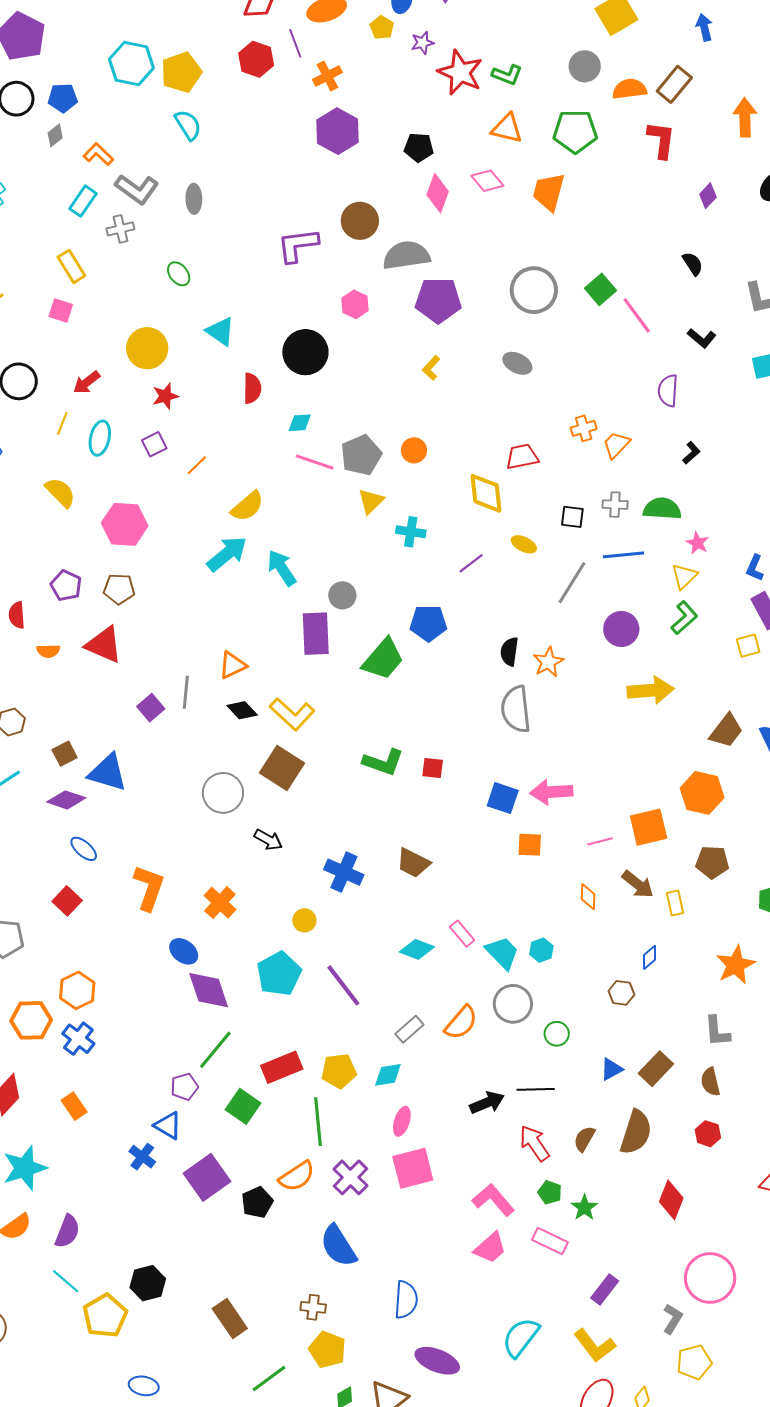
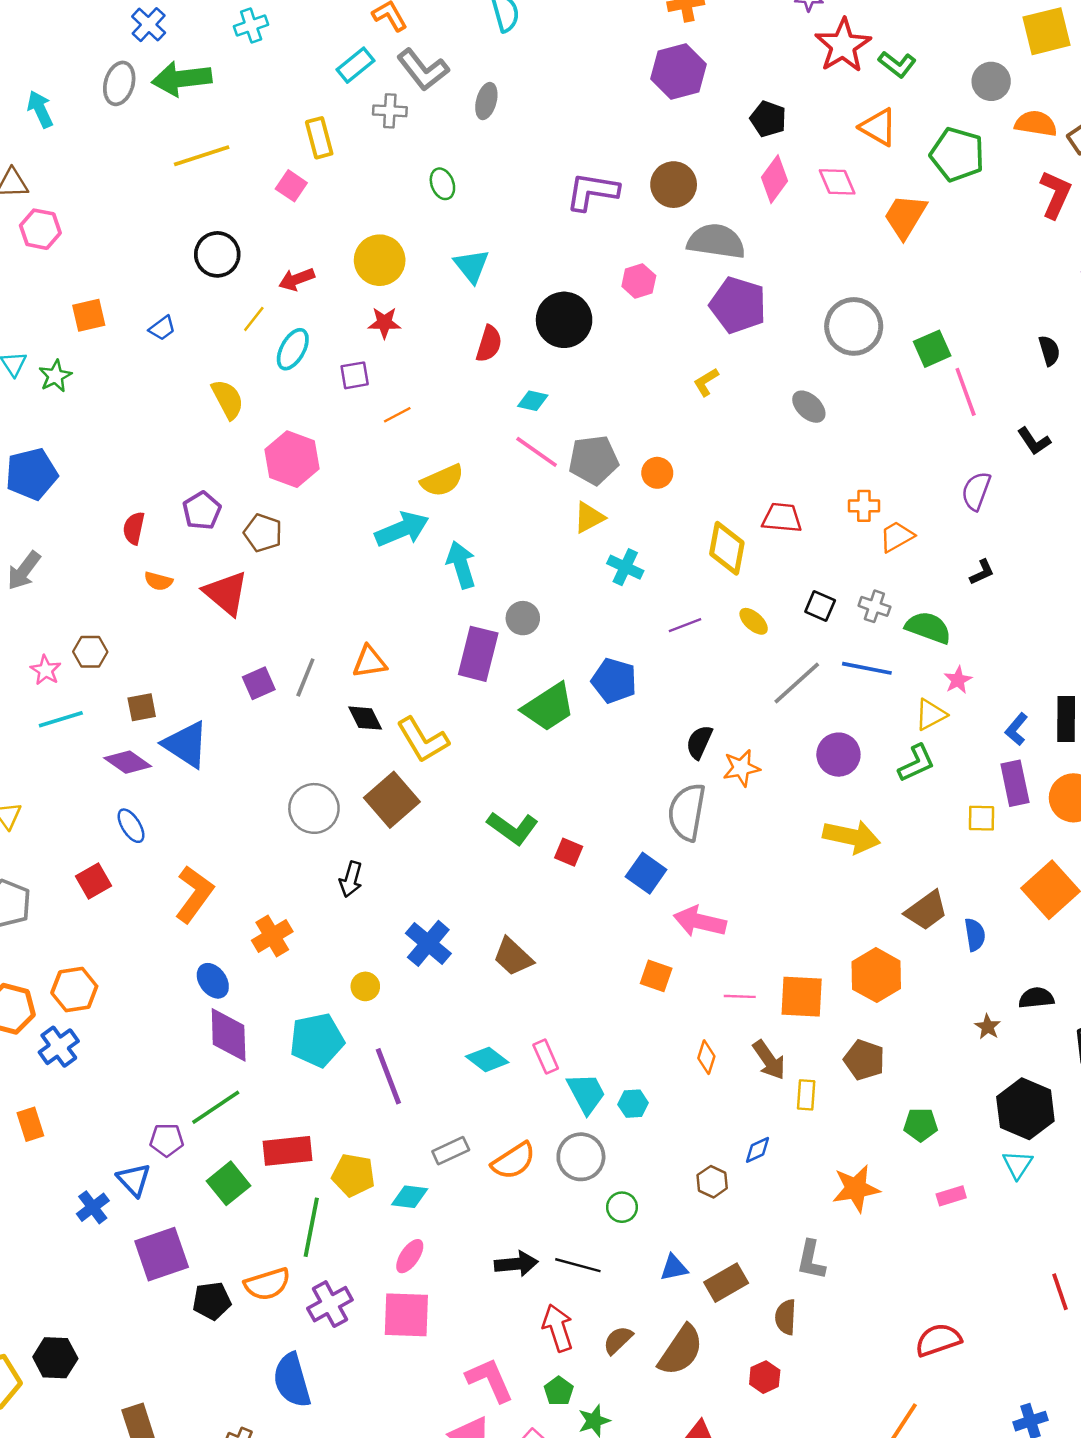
blue square: (503, 798) -> (646, 873), moved
black arrow: (268, 840) -> (351, 879), turned 60

